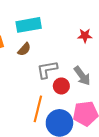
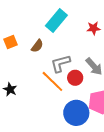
cyan rectangle: (29, 25) -> (56, 21), moved, turned -35
orange line: (38, 109) -> (52, 81), moved, turned -55

